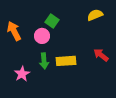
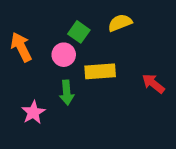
yellow semicircle: (95, 15) -> (120, 23), moved
yellow rectangle: (66, 61) -> (100, 71), moved

